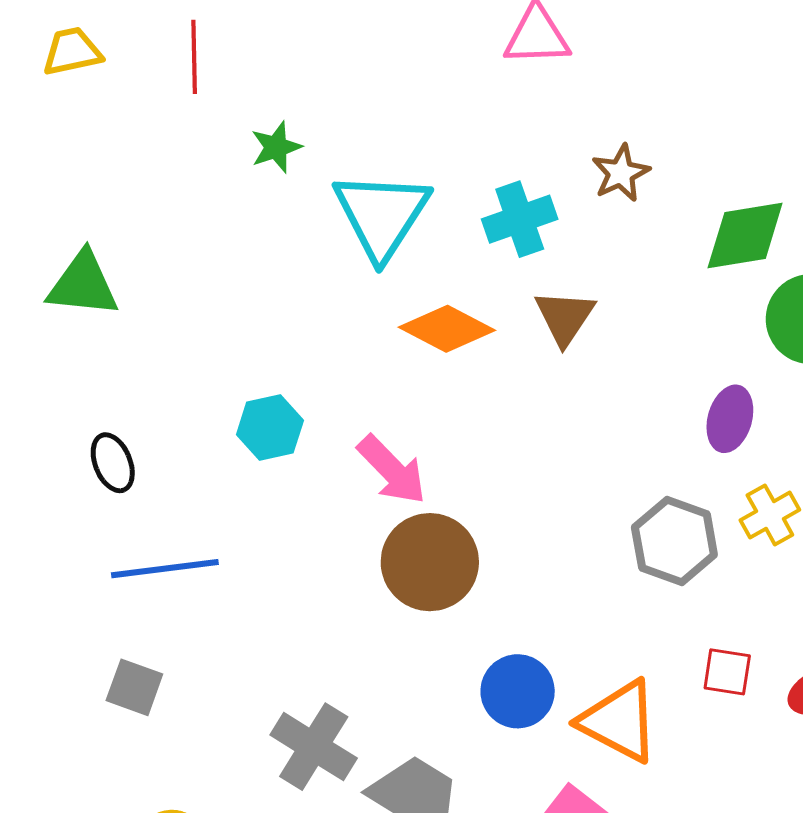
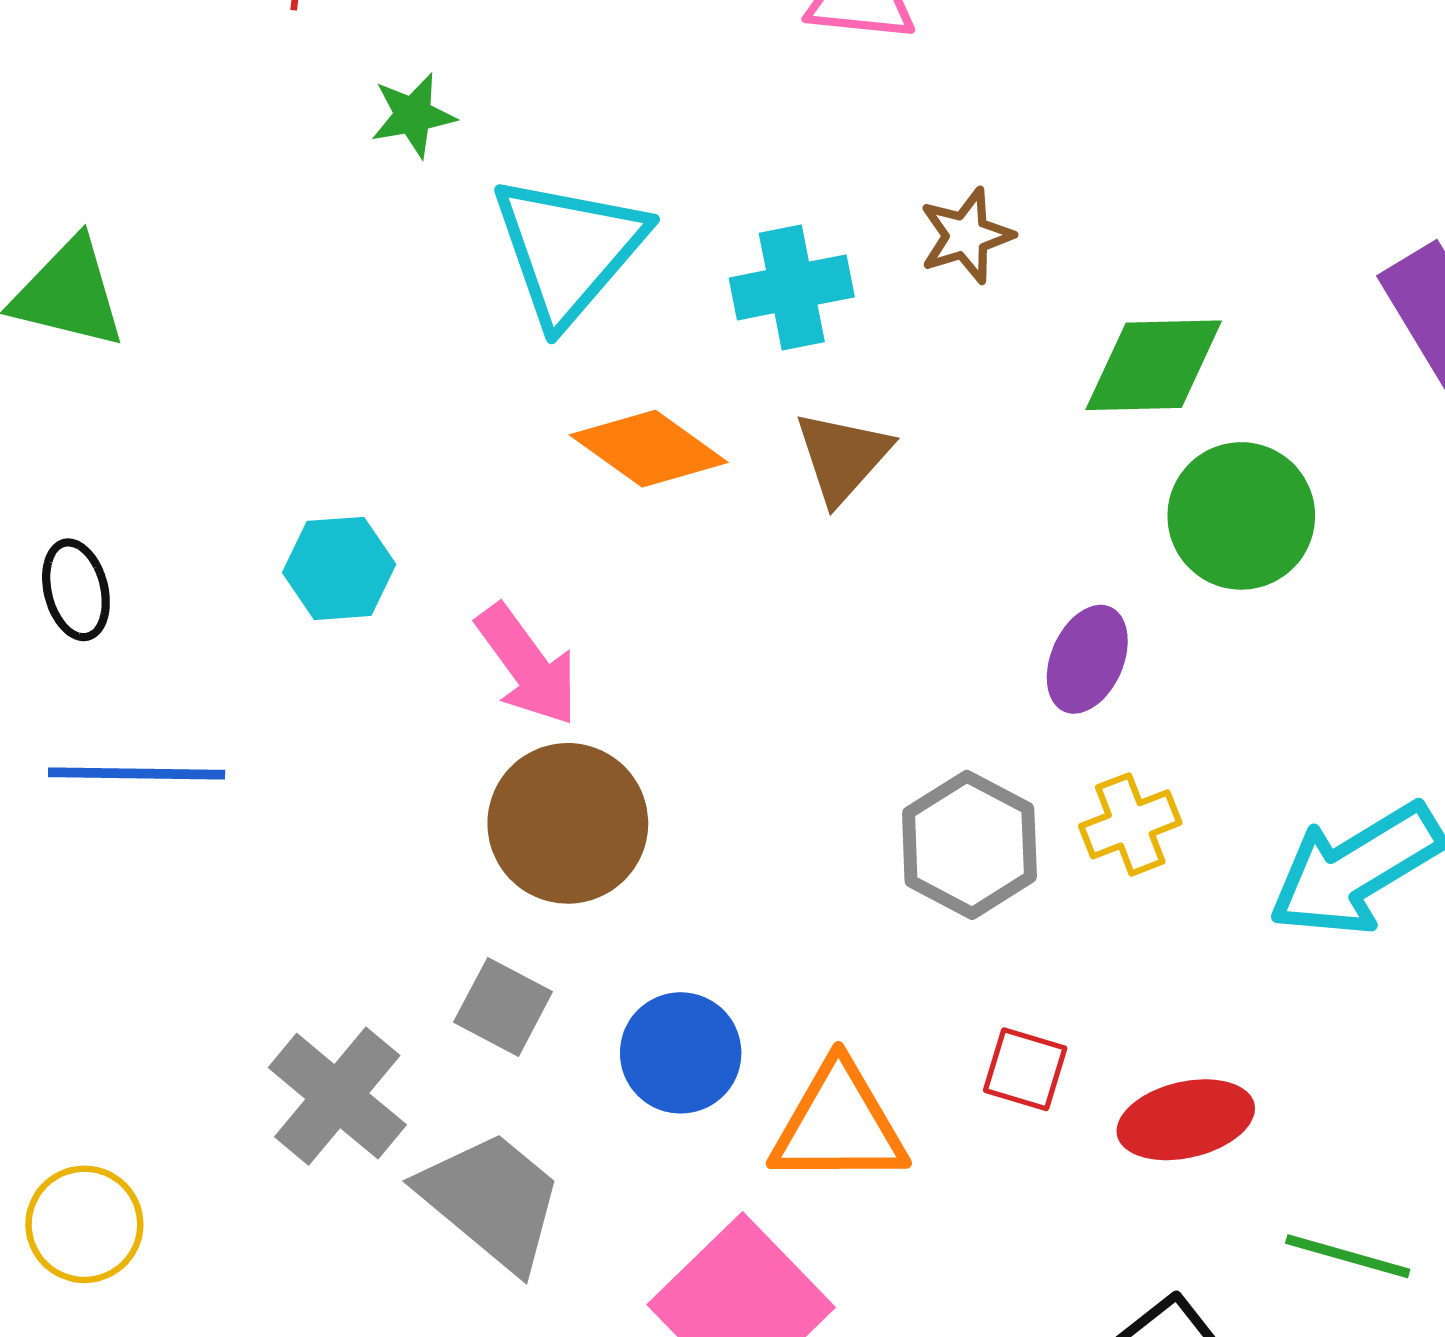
gray square: (134, 687) -> (503, 1007), moved
orange triangle: (619, 721) -> (839, 1125), turned -36

